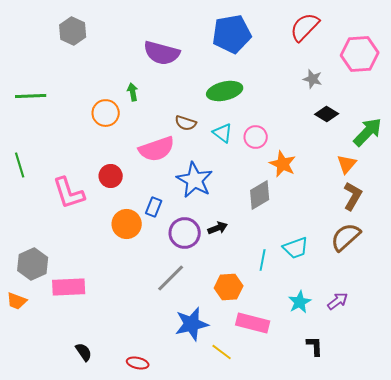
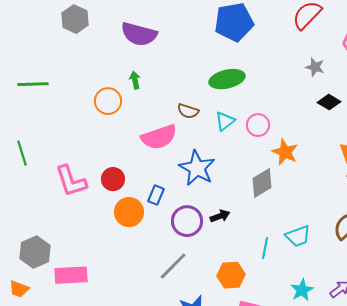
purple semicircle: (162, 53) -> (139, 34), moved
cyan triangle: (223, 133) -> (225, 121), turned 45
red circle: (111, 176) -> (113, 179), moved

